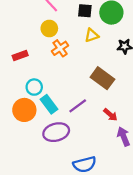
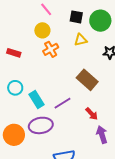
red rectangle: (20, 56) -> (14, 53), turned 32
cyan circle: (34, 87) -> (15, 88), moved
orange circle: (24, 110) -> (14, 135), moved

